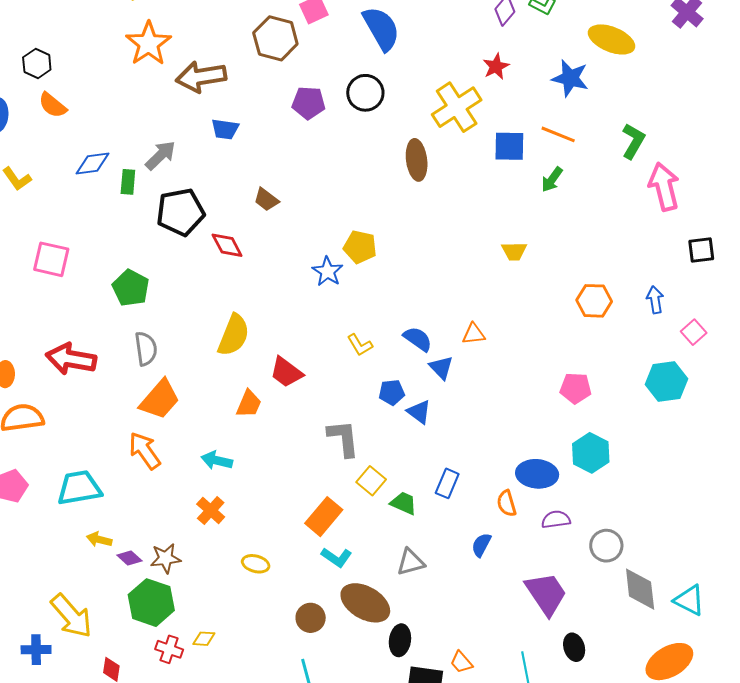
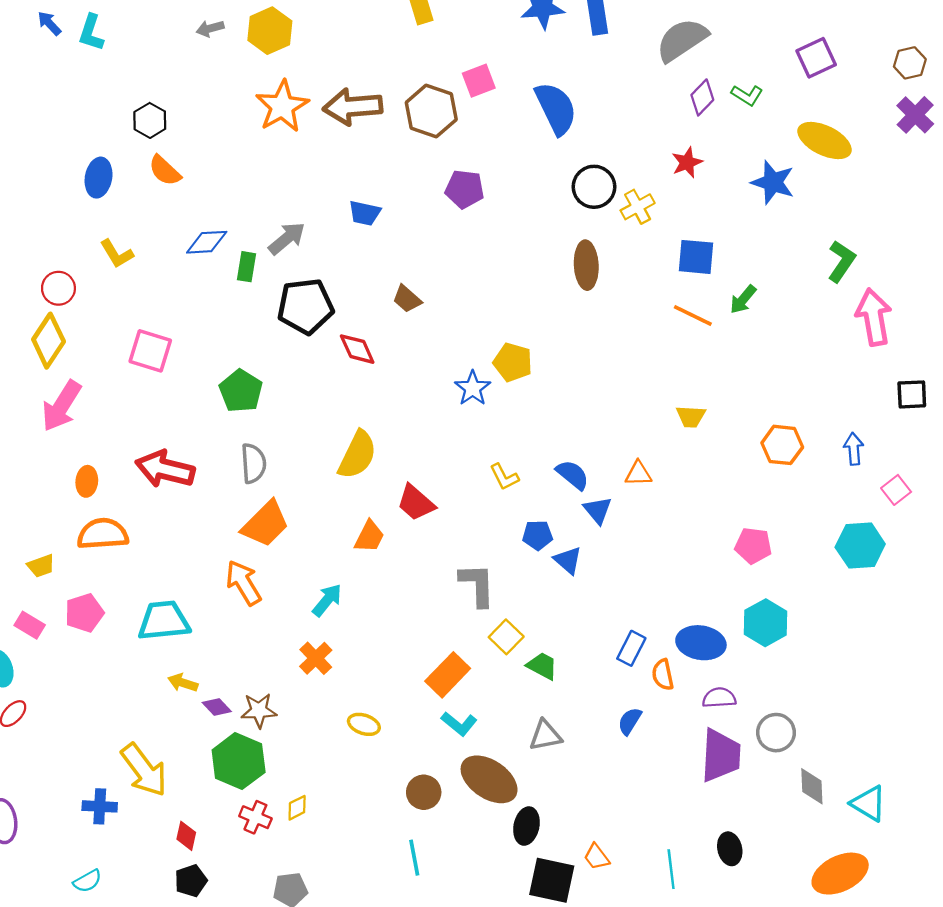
brown arrow: (201, 77) -> (353, 107), moved
black circle: (365, 93) -> (594, 187), moved
yellow cross: (457, 107) -> (638, 207), size x0.6
orange line: (558, 134) -> (693, 316), moved
yellow trapezoid: (514, 251) -> (691, 417), moved
cyan arrow: (217, 460) -> (327, 600), turned 112
blue rectangle: (447, 483) -> (631, 648), moved
gray diamond: (640, 589) -> (812, 786), size x0.7
purple trapezoid: (546, 594) -> (721, 755), moved, turned 33
yellow diamond: (204, 639) -> (297, 808), turned -35

